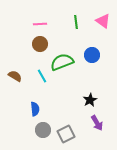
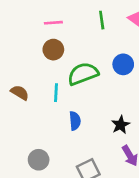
cyan line: (42, 76) -> (56, 93), turned 32
blue semicircle: (35, 109) -> (75, 121), moved
gray circle: (43, 130) -> (39, 160), moved

